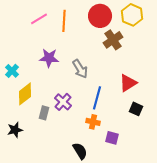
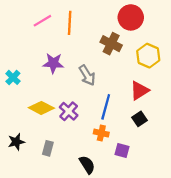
yellow hexagon: (132, 15) -> (148, 56), moved
red circle: (100, 16) -> (131, 17), moved
brown cross: (113, 40) -> (111, 44), moved, turned -30
yellow diamond: (25, 94) -> (41, 108), moved, turned 65
black square: (136, 109) -> (139, 119), moved, turned 32
gray rectangle: (44, 113) -> (48, 148), moved

